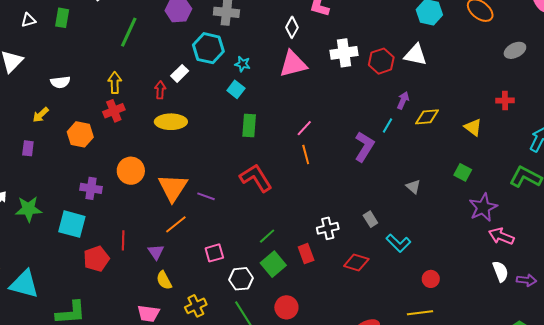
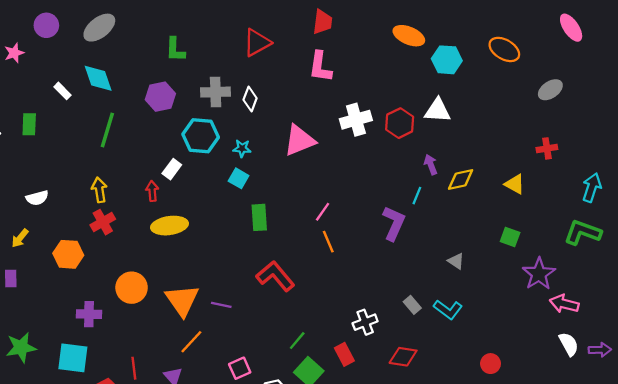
white diamond: (292, 27) -> (250, 99), moved
purple arrow: (403, 100) -> (431, 165), turned -36
cyan L-shape: (398, 243) -> (448, 310), moved

